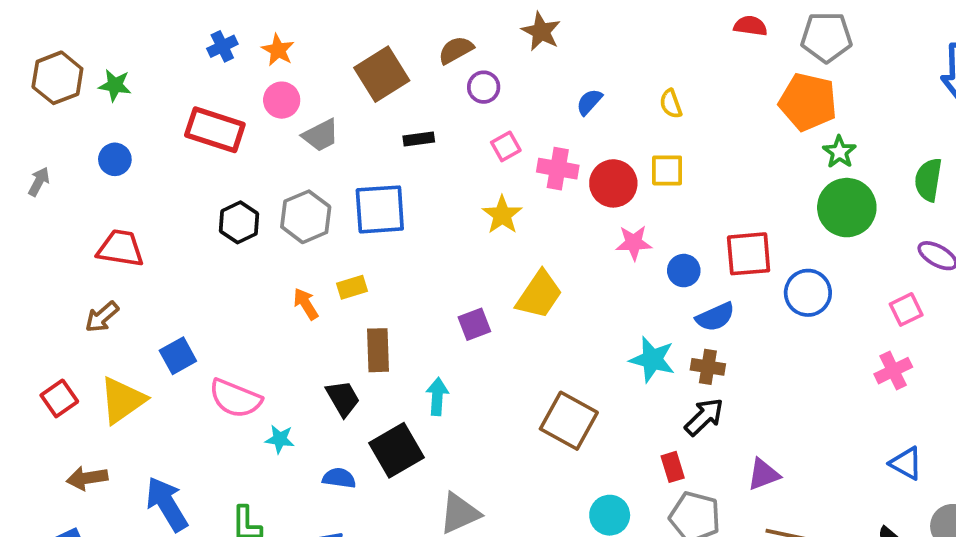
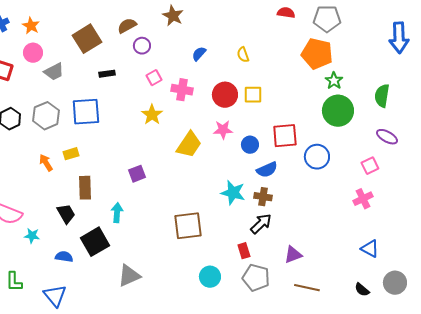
yellow square: (667, 170) -> (253, 95), moved
red circle: (613, 183) -> (225, 95), moved
yellow trapezoid: (539, 295) -> (189, 145), moved
brown square: (569, 421) -> (188, 226), turned -36

